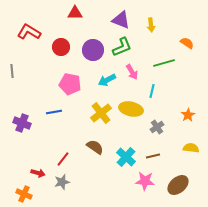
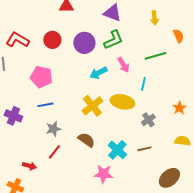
yellow arrow: (151, 25) -> (154, 18), moved
red L-shape: (29, 32) -> (17, 40), moved
orange semicircle: (187, 43) -> (178, 36), turned 32
pink pentagon: (70, 84) -> (41, 77), moved
pink star: (145, 181) -> (103, 174), moved
gray star: (62, 182) -> (53, 129), moved

